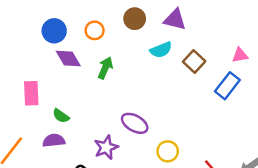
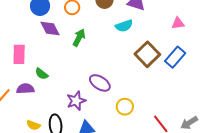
pink triangle: (240, 55) -> (178, 23), moved
brown square: (194, 61) -> (147, 54), moved, size x1.4
purple semicircle: (54, 140) -> (25, 89), moved

